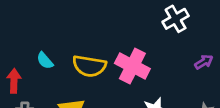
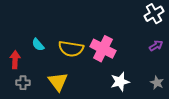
white cross: (176, 19) -> (154, 14), moved

